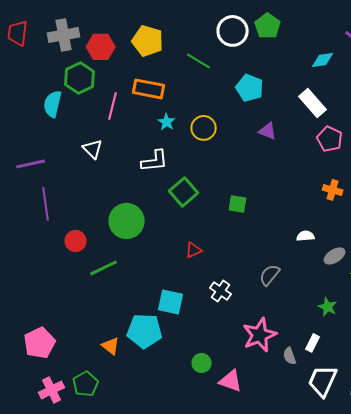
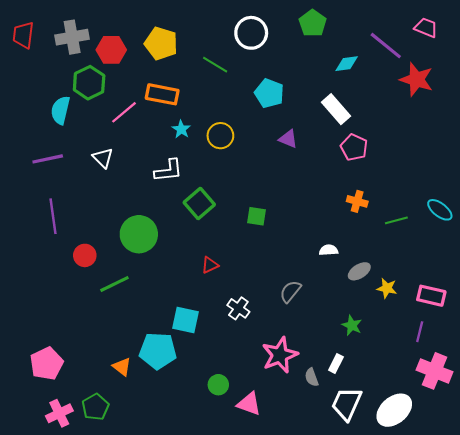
green pentagon: (268, 26) -> (313, 23), moved
pink line: (113, 106) -> (124, 112), turned 36
purple line: (31, 164) -> (48, 159), moved

